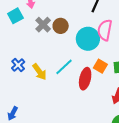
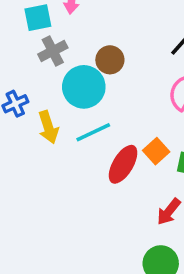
gray cross: (43, 25) -> (53, 51), moved
cyan circle: (88, 39) -> (84, 87), moved

